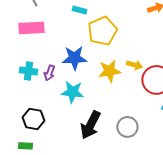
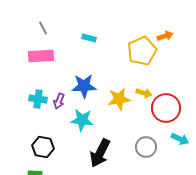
yellow pentagon: (102, 31) -> (142, 51), moved
gray circle: (127, 127) -> (146, 147), moved

